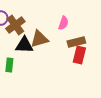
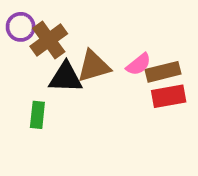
pink semicircle: (63, 23) -> (139, 64), moved, turned 32
red rectangle: (79, 55) -> (169, 96), turned 66

